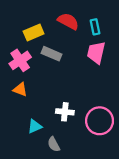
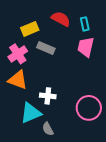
orange triangle: (20, 89) -> (18, 80), size x1.5
white cross: (65, 112) -> (48, 96), moved
cyan triangle: (35, 126) -> (31, 113), size x1.6

